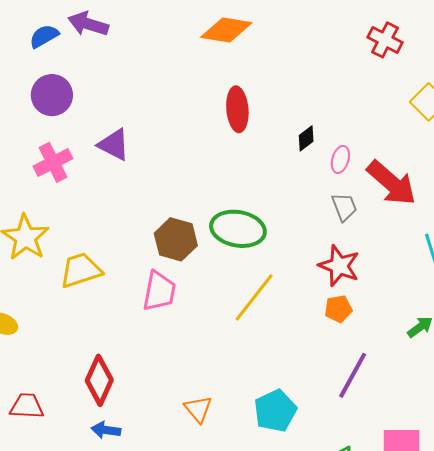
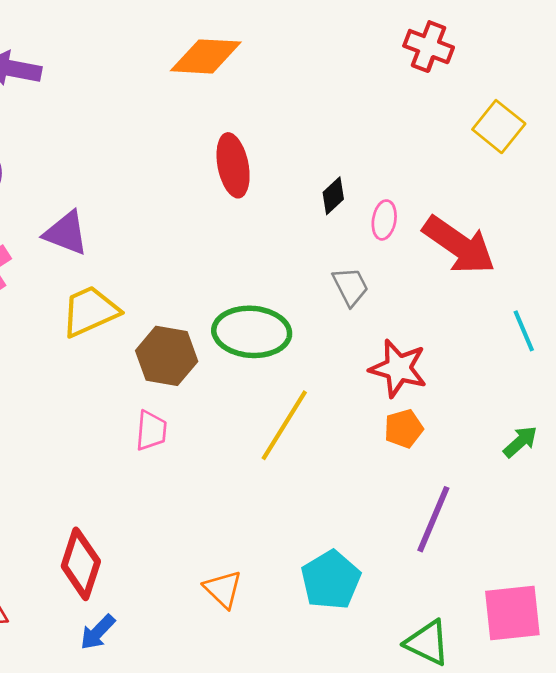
gray trapezoid: (344, 207) -> (350, 287), moved
yellow trapezoid: (81, 270) -> (90, 311), moved
pink trapezoid: (159, 291) -> (151, 431), size x0.7
blue arrow: (106, 430) -> (98, 632), turned -48

